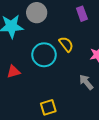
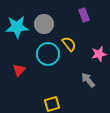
gray circle: (37, 13) -> (44, 24), moved
red triangle: (13, 72) -> (19, 70), turned -32

